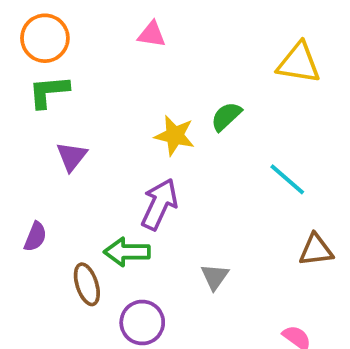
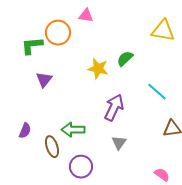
orange circle: (45, 38) -> (58, 33), moved
purple arrow: (159, 204) -> (114, 108), moved
purple semicircle: (35, 237) -> (25, 131), moved

